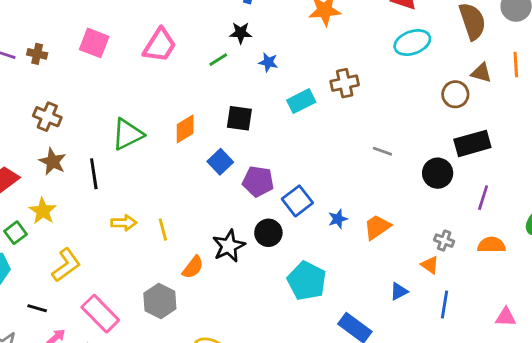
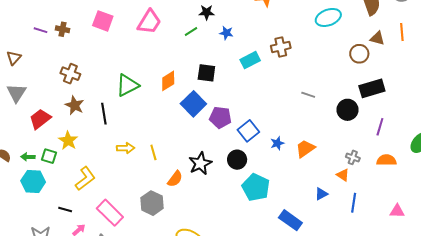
blue square: (220, 162) -> (193, 104), size x1.4
green square: (15, 233) -> (49, 156), turned -35
black circle: (268, 233) -> (237, 160), moved

